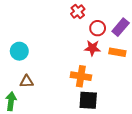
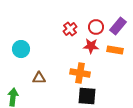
red cross: (78, 11) -> (70, 29), moved
brown triangle: (27, 81) -> (39, 78), moved

